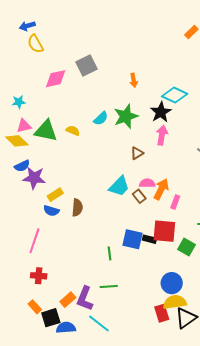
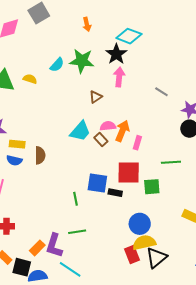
green star: (126, 116) -> (82, 61), turned 30
yellow rectangle: (55, 195) -> (17, 144), turned 42
black rectangle: (149, 239) -> (115, 193), moved
green square: (186, 247) -> (152, 187), turned -30
black square: (51, 318) -> (22, 267), turned 36

